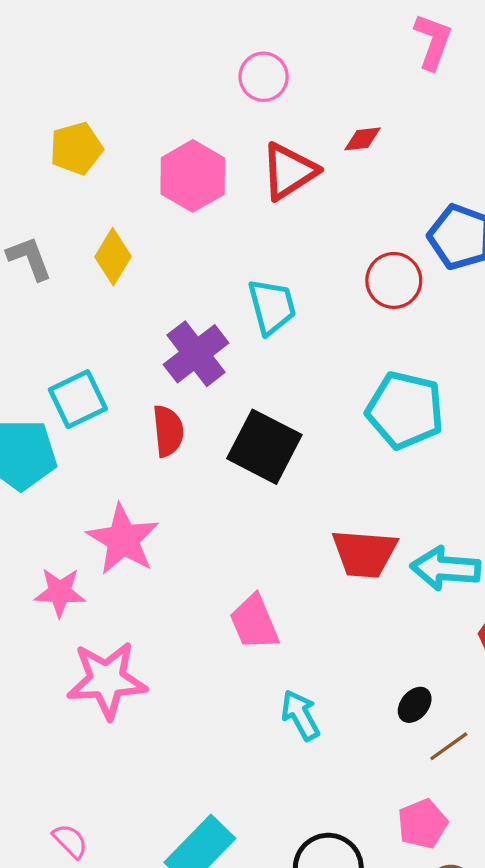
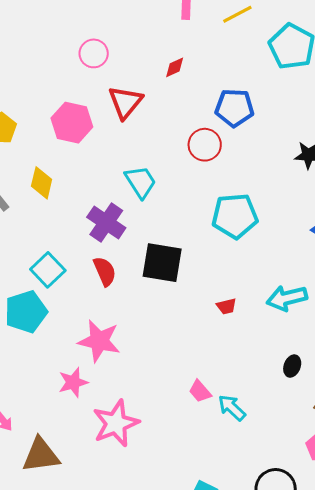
red diamond: (362, 139) -> (175, 67), moved
red trapezoid: (364, 553) -> (226, 306), moved, size x0.5
pink trapezoid: (254, 622) -> (200, 391), moved, size x0.7
black ellipse: (415, 705) -> (292, 366), moved

